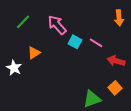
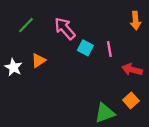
pink line: (96, 43) -> (109, 49), turned 48
white star: (14, 68) -> (13, 67), moved

